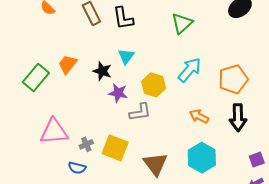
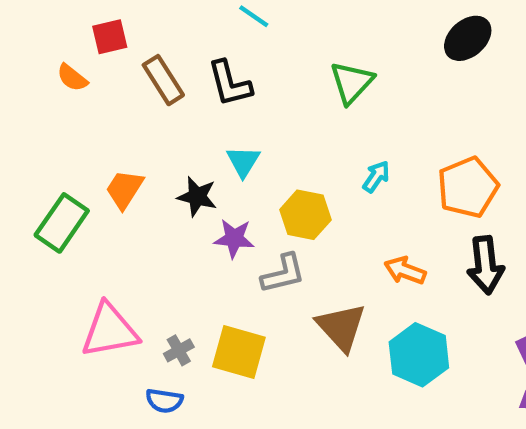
cyan arrow: (190, 70) -> (376, 177), size x0.6
brown triangle: (155, 164) -> (341, 327), moved

